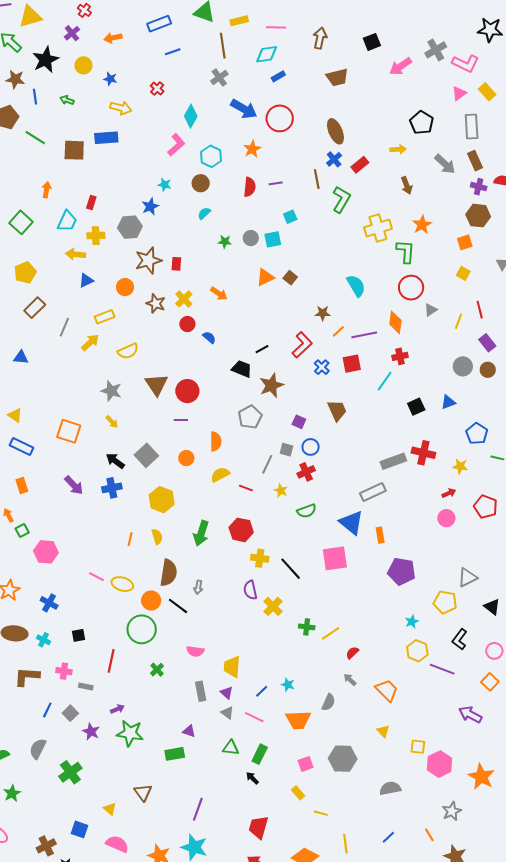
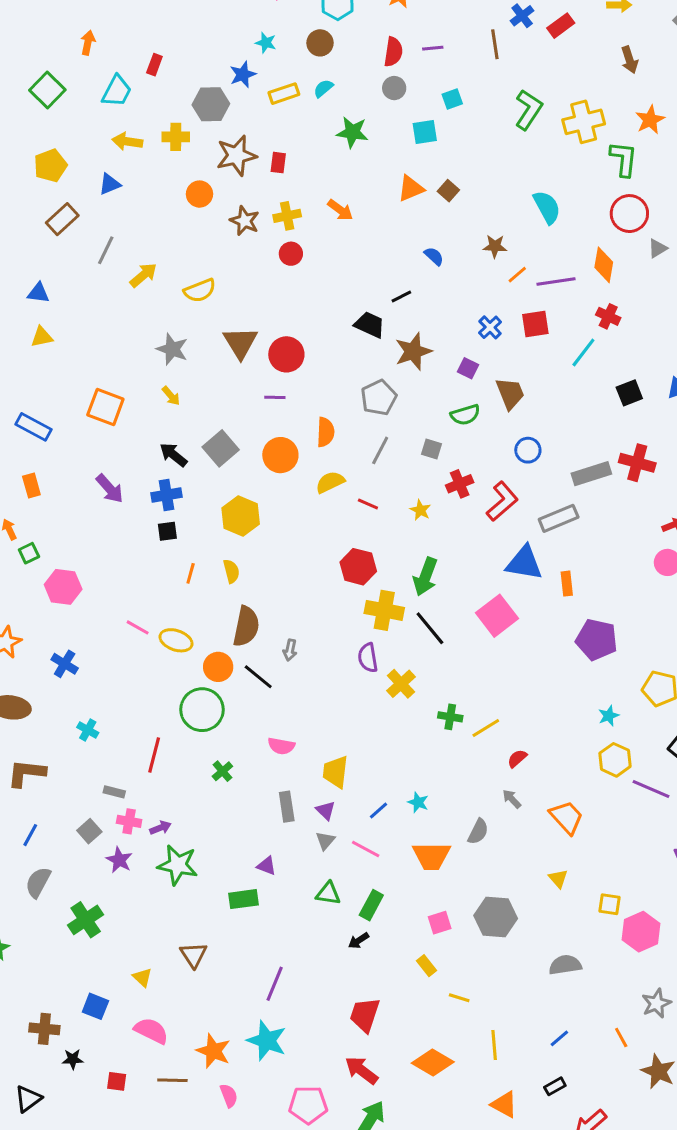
green L-shape: (341, 199) -> (529, 110), moved
yellow cross: (96, 236) -> (176, 137), moved
gray circle: (251, 238) -> (394, 88), moved
green star: (225, 242) -> (352, 132), size x1.5
blue triangle: (86, 280) -> (110, 184), moved
yellow cross: (184, 299) -> (287, 216), turned 30
yellow rectangle: (105, 317) -> (284, 94), moved
blue semicircle: (209, 337) -> (434, 256), moved
red L-shape: (302, 345) -> (502, 501), moved
red cross: (400, 356) -> (608, 316), turned 35
yellow triangle: (15, 415) -> (42, 337), moved, turned -49
purple square: (299, 422) -> (468, 368), moved
blue circle: (311, 447) -> (528, 450), moved
orange circle: (186, 458) -> (280, 455), size x1.5
gray line: (267, 464) -> (380, 450), moved
green semicircle: (307, 511) -> (465, 415), moved
blue triangle: (351, 523) -> (524, 563), turned -32
green arrow: (201, 533) -> (425, 577), moved
yellow cross: (260, 558) -> (384, 610), size x1.4
pink square: (335, 558) -> (497, 616), turned -32
black square: (79, 635) -> (167, 531), moved
cyan cross: (43, 640) -> (88, 730), moved
pink cross: (64, 671) -> (129, 821), moved
blue line: (47, 710) -> (30, 835), moved
gray triangle: (227, 713) -> (325, 841), turned 32
black arrow: (252, 778) -> (359, 941), turned -80
brown cross: (46, 846) -> (44, 1029), turned 30

